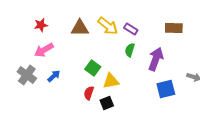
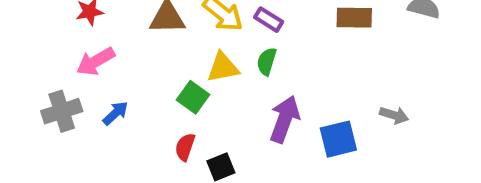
purple arrow: (156, 59) -> (285, 119), moved
gray cross: (27, 75) -> (62, 111), turned 36
yellow triangle: (111, 81) -> (223, 67), moved

